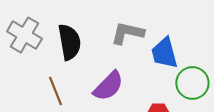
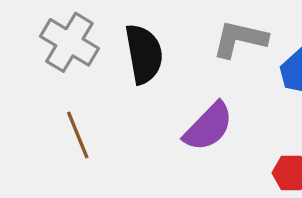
brown line: (55, 91) -> (78, 135), moved

